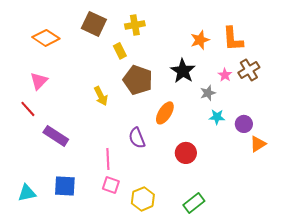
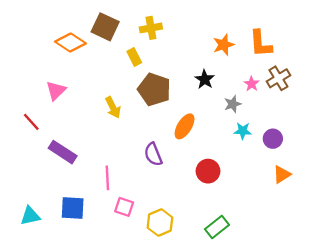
orange diamond: (46, 38) -> (70, 42), moved
black star: (183, 71) -> (205, 79), size x0.7
pink triangle: (39, 81) -> (56, 91), moved
orange triangle: (258, 144) -> (282, 174), moved
pink line: (108, 159) -> (107, 178), moved

